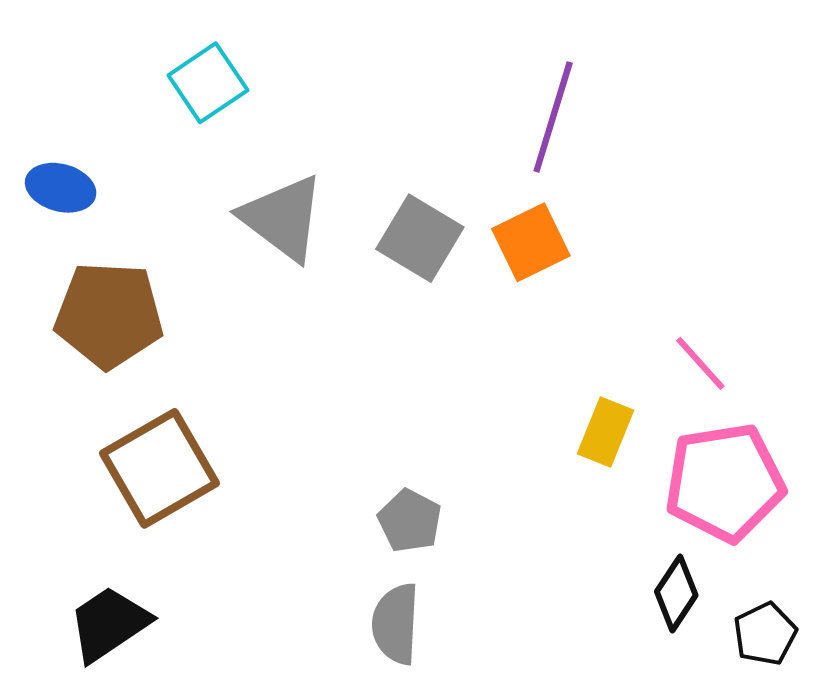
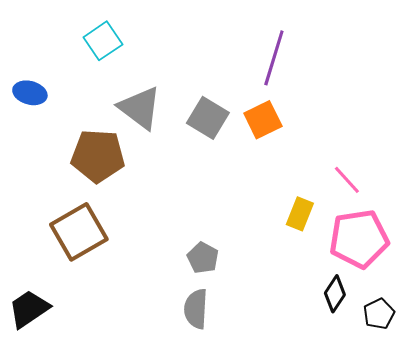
brown pentagon: (109, 315) -> (98, 156), moved
black trapezoid: (109, 624) -> (29, 309), moved

